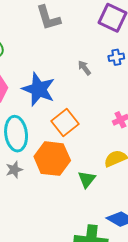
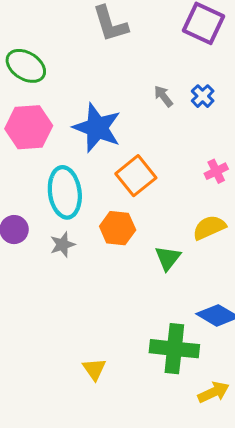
blue cross: (116, 57) -> (203, 96), moved, turned -35
orange hexagon: (52, 159) -> (118, 228), size x0.7

